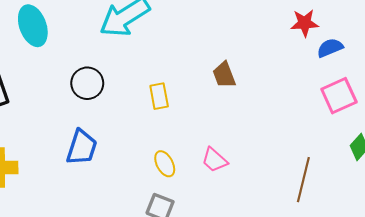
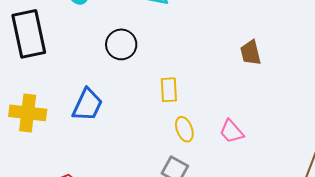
yellow rectangle: (159, 96) -> (169, 90), moved
blue trapezoid: (82, 147) -> (87, 105), moved

